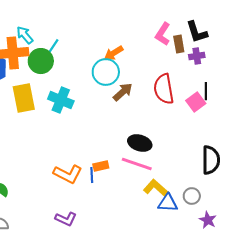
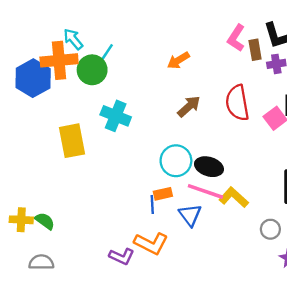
cyan circle: (106, 72) -> (176, 161), moved
yellow rectangle: (24, 98) -> (72, 141), moved
orange L-shape: (68, 174) -> (151, 243), moved
yellow L-shape: (156, 188) -> (234, 197), moved
blue triangle: (168, 203) -> (190, 215), moved, turned 50

